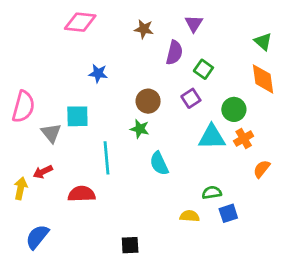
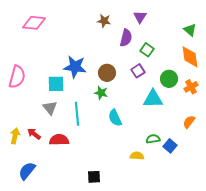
pink diamond: (80, 22) -> (34, 23), moved
blue star: (98, 73) -> (75, 67), moved, size x1.6
gray triangle: (51, 133) -> (50, 108), moved
orange cross: (244, 138) -> (191, 87), moved
red arrow: (43, 172) -> (34, 134), moved, turned 64
blue square: (228, 213) -> (170, 146), moved, turned -32

